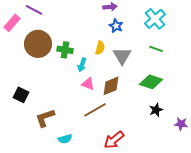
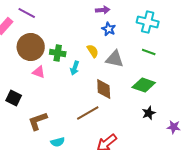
cyan cross: (155, 19) -> (148, 22), turned -35
yellow semicircle: (100, 48) -> (93, 51), turned -48
gray triangle: (122, 56) -> (115, 59), turned -48
pink triangle: (88, 84) -> (39, 72), moved
brown diamond: (111, 86) -> (104, 89), turned -70

